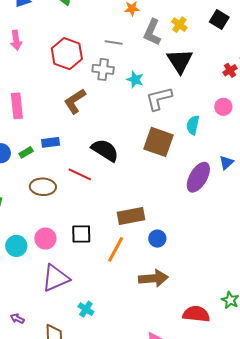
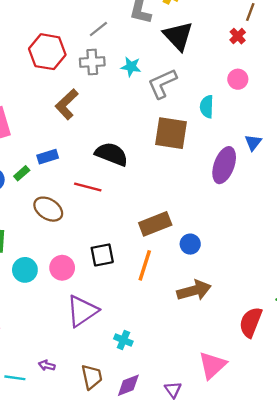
gray line: (114, 42) -> (98, 29), turned -36
brown ellipse: (43, 187) -> (48, 209), turned 40
cyan circle: (16, 246) -> (25, 270), moved
red semicircle: (196, 314) -> (251, 322), turned -64

